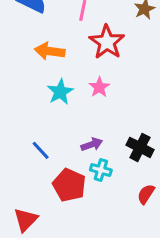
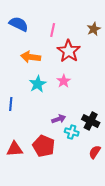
blue line: (41, 150) -> (11, 104), moved, turned 48
cyan cross: (101, 170) -> (72, 132), moved
red triangle: (26, 220) -> (15, 149), moved, turned 42

